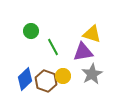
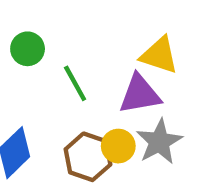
yellow circle: (63, 76) -> (118, 146), moved
brown hexagon: (46, 81) -> (88, 157), moved

